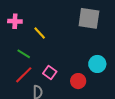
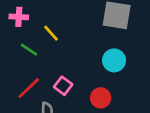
green line: (24, 54) -> (29, 50), moved
cyan circle: (97, 64) -> (114, 60), moved

